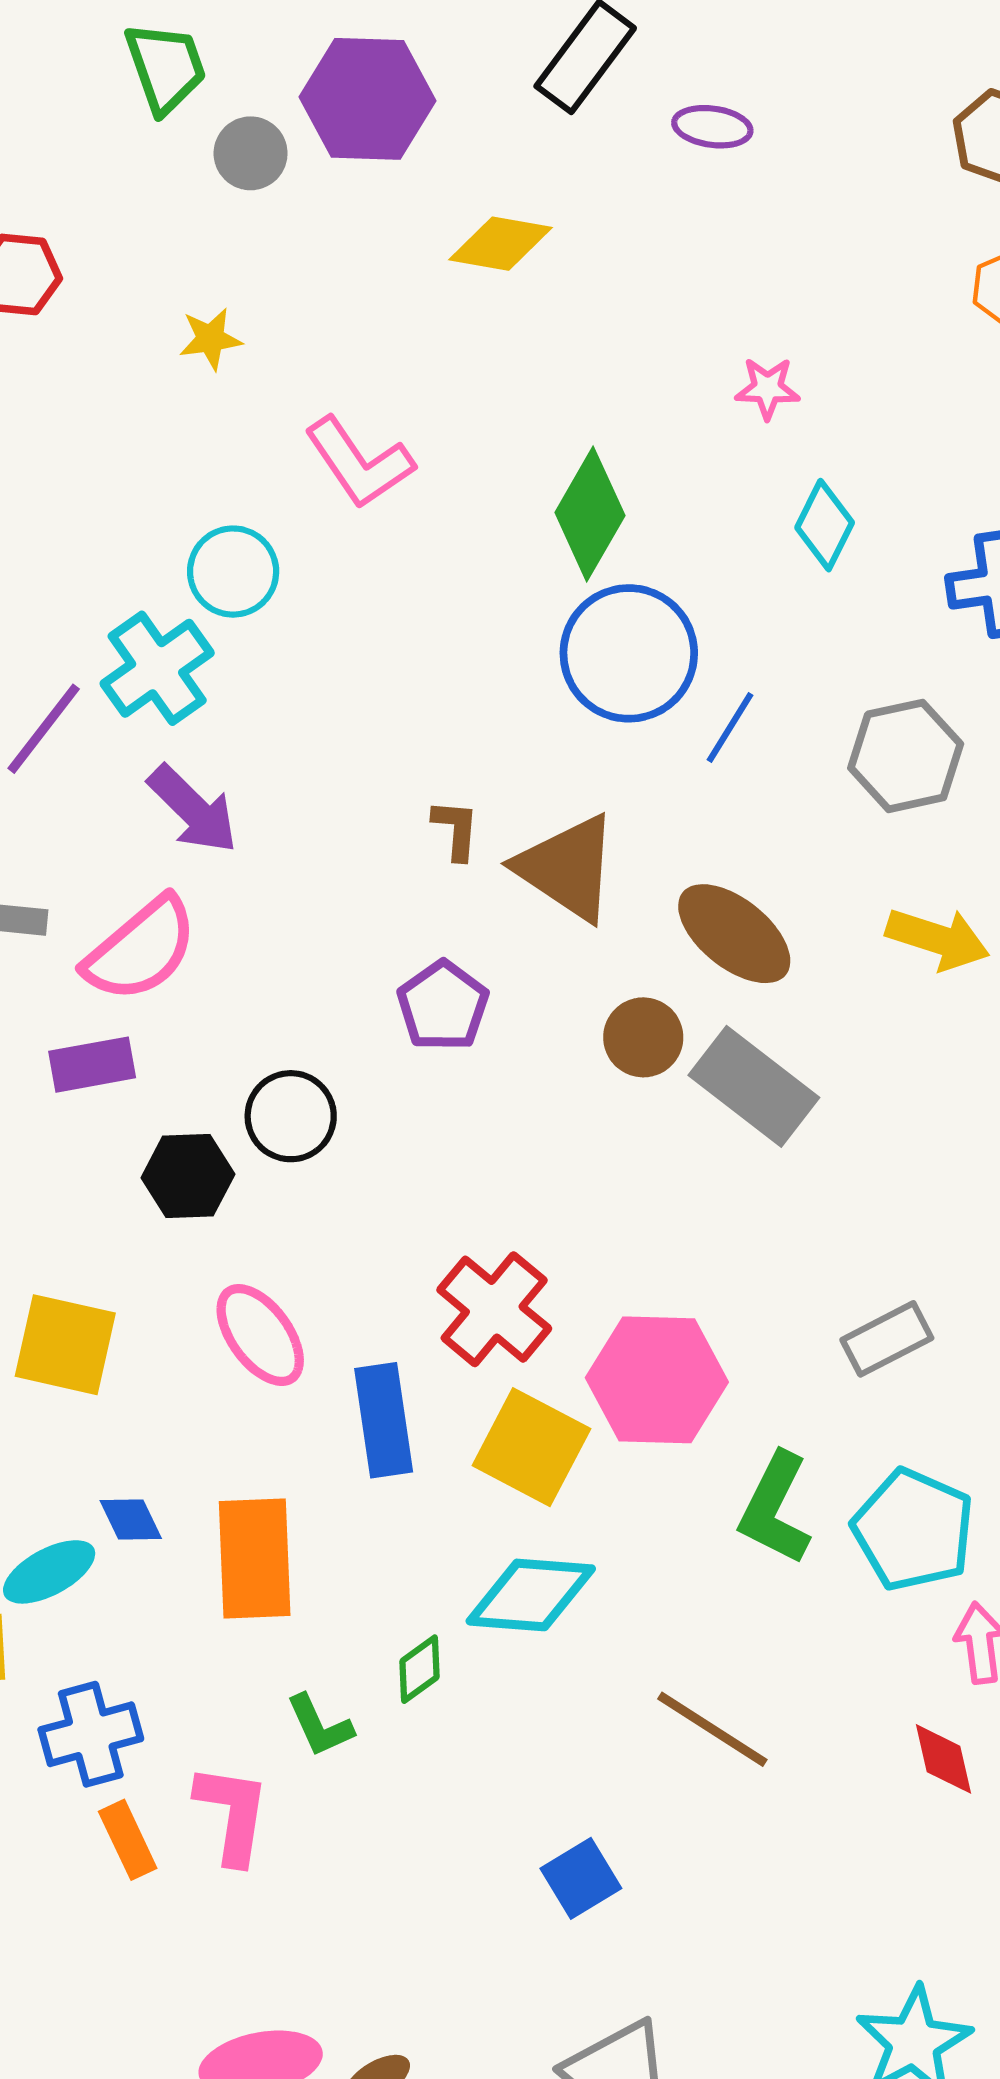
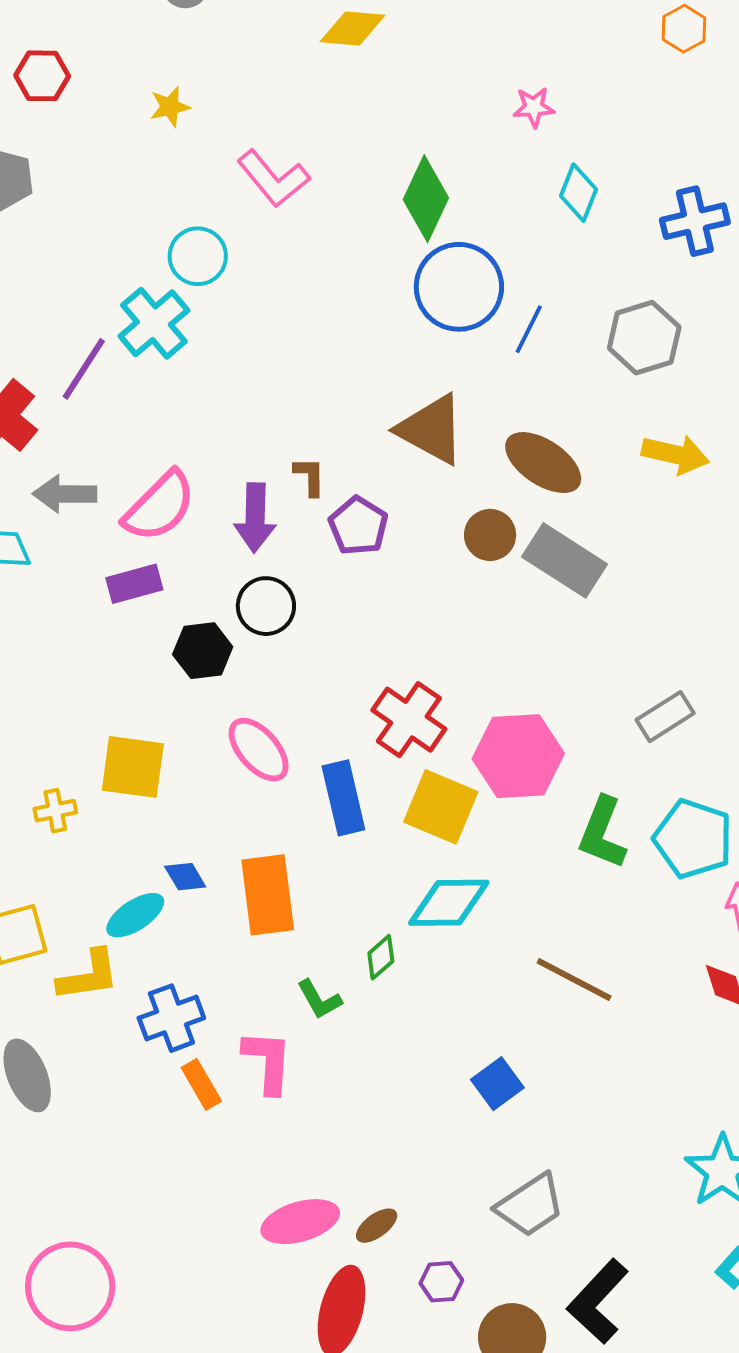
purple arrow: (193, 809) -> (255, 518), moved, turned 52
brown L-shape: (456, 830) -> (310, 476), moved

